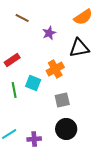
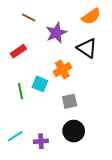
purple star: (49, 33) -> (56, 33), size x1.5
black triangle: (79, 48) -> (87, 48), turned 45
red rectangle: (12, 60) -> (18, 51), moved

